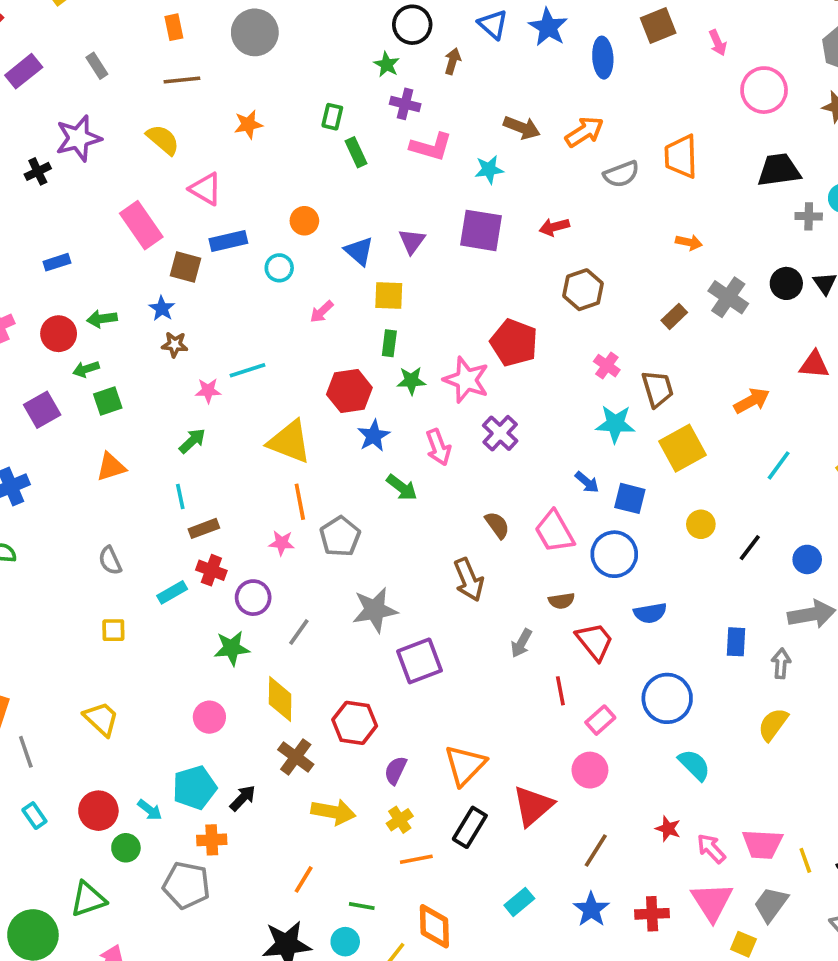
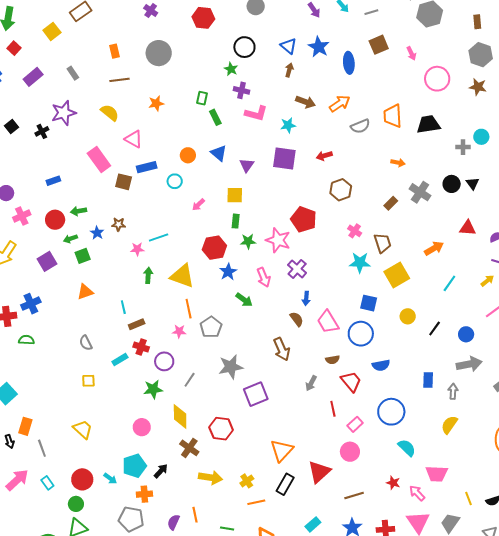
brown arrow: (453, 61) -> (289, 70), moved
black trapezoid: (779, 170) -> (428, 124), moved
blue triangle: (359, 251) -> (219, 153), moved
blue star: (162, 308) -> (97, 233), moved
green arrow: (192, 441) -> (148, 275), moved, turned -42
blue arrow: (587, 482) -> (306, 298), moved, turned 56
purple semicircle: (395, 770) -> (173, 522), moved
pink trapezoid: (762, 844) -> (437, 474), moved
green circle: (126, 848) -> (76, 504), moved
brown line: (596, 851) -> (354, 496), turned 42
orange line: (304, 879) -> (195, 515), turned -42

